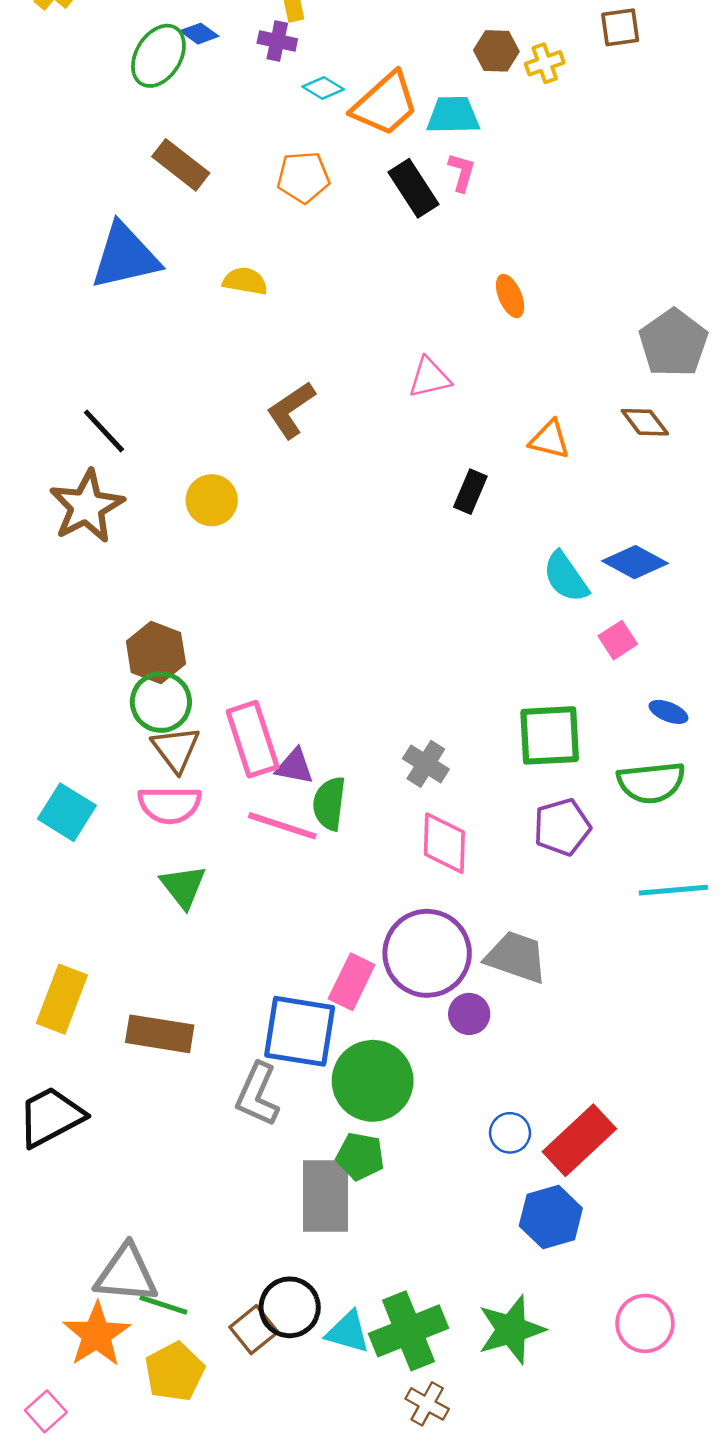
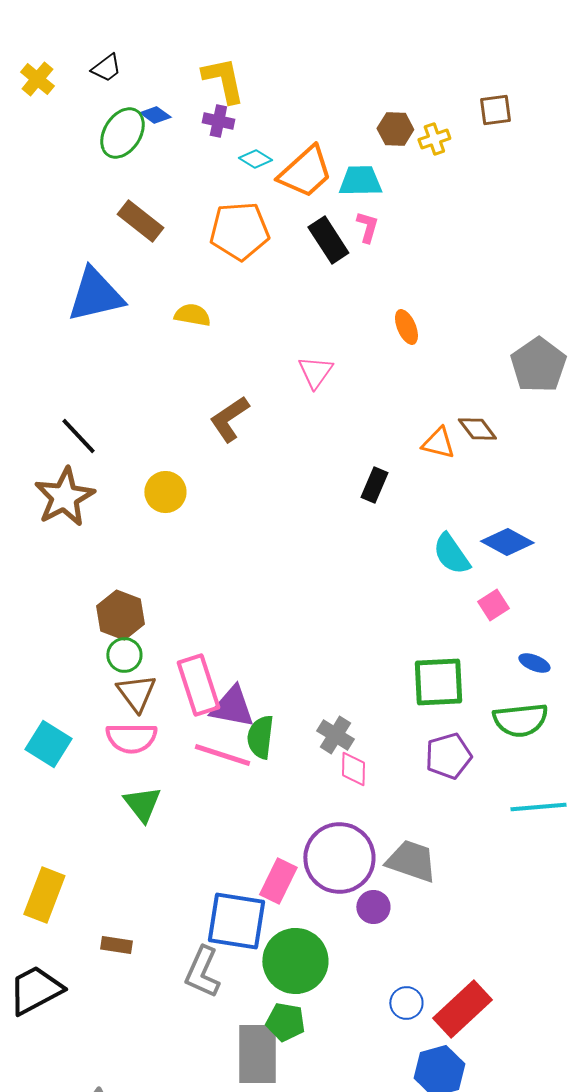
orange pentagon: (303, 177) -> (239, 231), size x1.4
pink triangle: (430, 378) -> (315, 372), moved, turned -42
brown diamond: (645, 422) -> (477, 429), moved
green circle: (161, 702) -> (124, 655), size x0.7
gray cross: (426, 764) -> (335, 735), moved
purple triangle: (295, 766) -> (232, 707), size x1.4
pink diamond: (444, 843) -> (353, 769), size x0.7
brown rectangle: (160, 1034) -> (116, 945), moved, size x0.6

